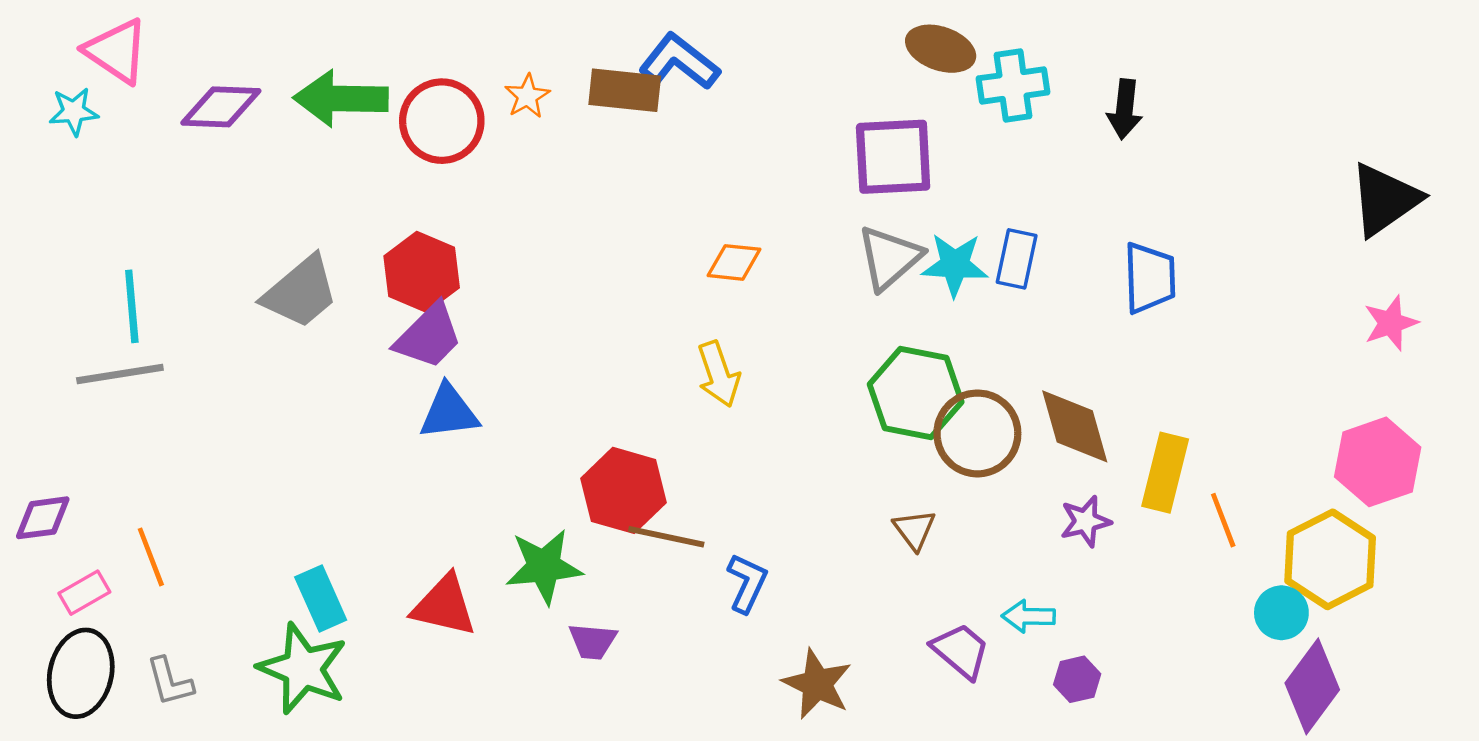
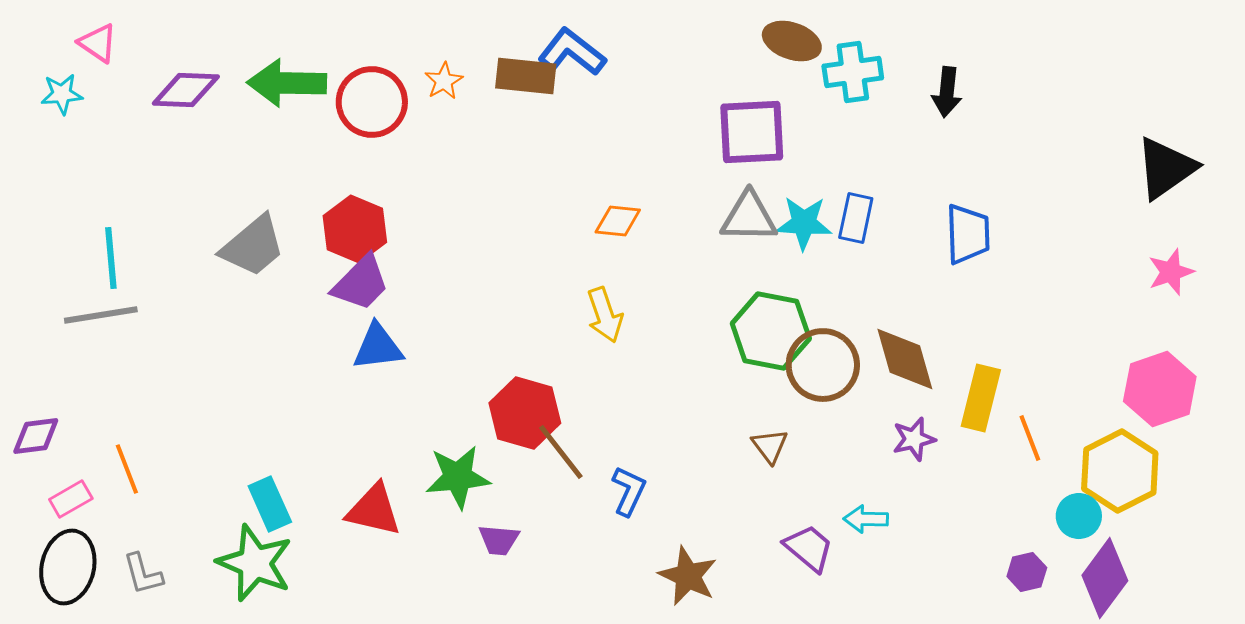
pink triangle: (116, 51) -> (98, 43), size x0.7
gray triangle: (890, 258) -> (749, 217), turned 42
brown line: (666, 537) -> (561, 452), turned 40
purple hexagon: (1077, 679) -> (1027, 572), moved

